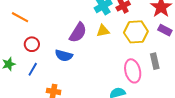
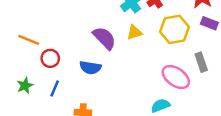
orange line: (20, 17) -> (29, 40), moved
purple semicircle: (78, 33) -> (104, 38), turned -70
pink ellipse: (133, 71) -> (176, 77), turned -35

